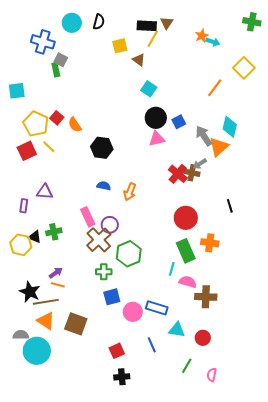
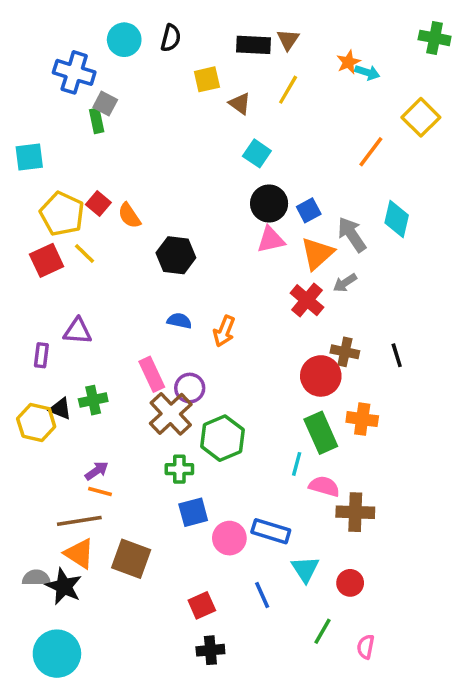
yellow line: (153, 39) -> (288, 90), moved
orange triangle: (219, 147) -> (317, 254), moved
brown cross: (192, 173) -> (345, 352), moved
black star: (30, 292) -> (64, 586), moved
cyan triangle: (177, 330) -> (305, 569), turned 48
cyan circle: (37, 351) -> (57, 654), moved

